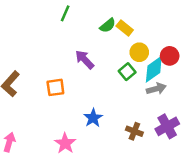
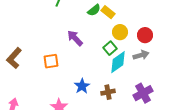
cyan diamond: (154, 69) -> (118, 62), moved
gray arrow: (156, 89) -> (141, 55), moved
brown cross: (134, 131) -> (108, 92), moved, turned -32

